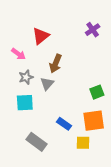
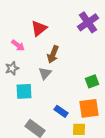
purple cross: (93, 30) -> (88, 22), size x1.5
gray star: (26, 77) -> (12, 68), moved

